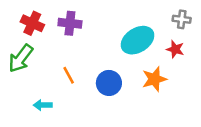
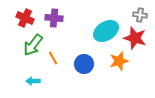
red star: (175, 49) -> (135, 38), size x1.6
green arrow: (21, 58) -> (33, 45), moved

